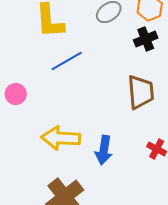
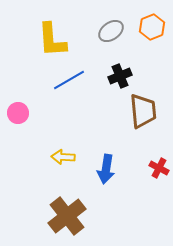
black cross: (146, 39) -> (120, 76), moved
yellow arrow: (61, 138) -> (63, 157), size x0.6

